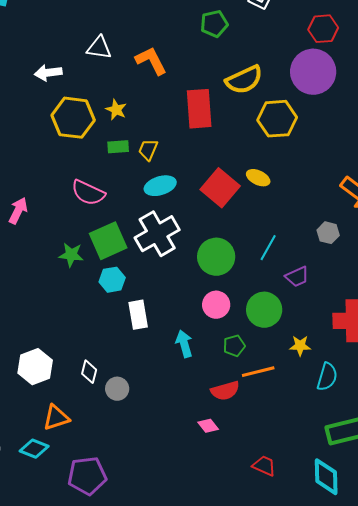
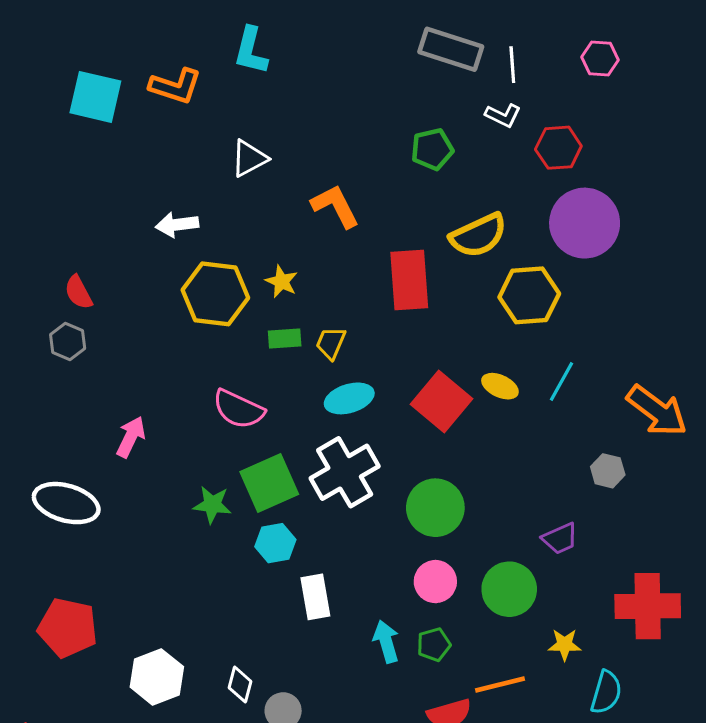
red hexagon: (323, 29) -> (558, 148), moved
white triangle: (99, 48) -> (249, 158), moved, turned -36
cyan line: (268, 248) -> (562, 382), moved
green pentagon: (234, 346) -> (434, 645), moved

